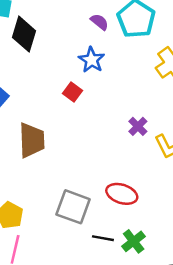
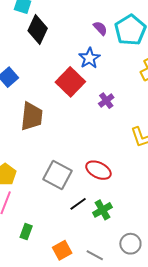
red square: (73, 92) -> (70, 82), size x1.8
purple cross: (138, 126) -> (106, 101), moved
black line: (103, 238) -> (78, 204), turned -54

